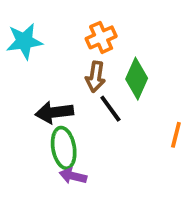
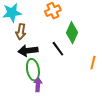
brown arrow: (95, 77) -> (21, 32), moved
purple arrow: (73, 176) -> (38, 85), turned 80

